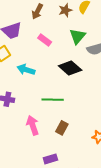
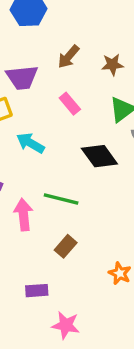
pink arrow: (33, 125) -> (23, 215), moved

